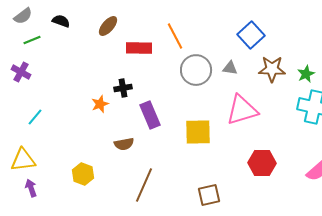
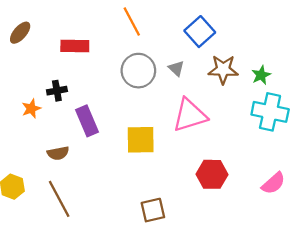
brown ellipse: (108, 26) -> (20, 33), moved
orange line: (175, 36) -> (132, 22), moved
gray triangle: (230, 68) -> (176, 68), turned 35
brown line: (144, 185) -> (59, 199), moved, turned -52

